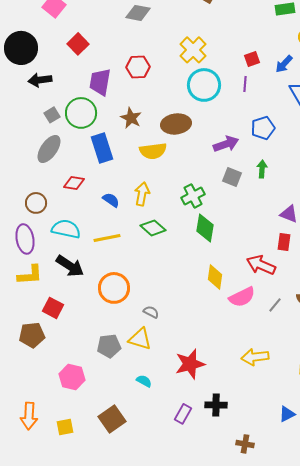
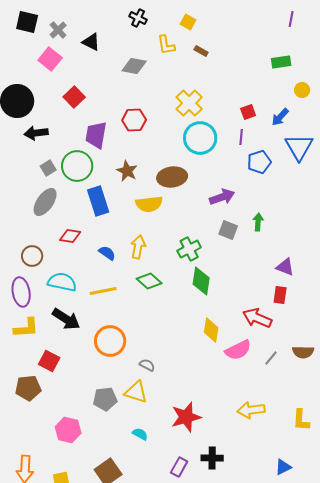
blue pentagon: (263, 128) -> (259, 162), moved

